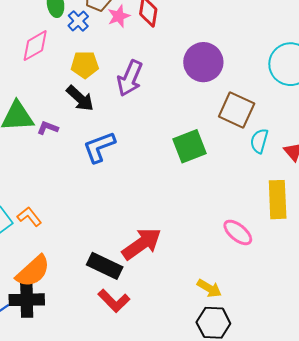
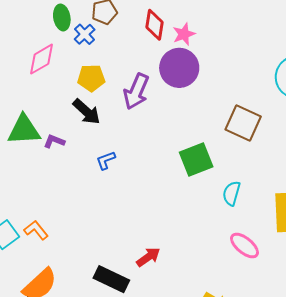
pink star: (119, 16) -> (184, 34), moved
purple circle: (203, 62) -> (179, 68), moved
cyan semicircle: (259, 141) -> (232, 193), moved
blue L-shape: (99, 147) -> (106, 160), size x0.6
red arrow: (142, 244) -> (148, 257), size x0.6

